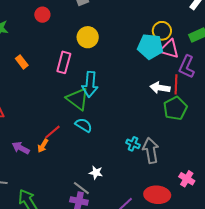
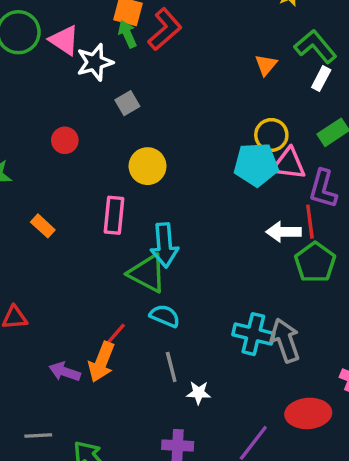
cyan cross: (133, 144) -> (253, 334), size x1.6
orange arrow: (43, 146) -> (101, 362), size x1.6
gray line: (81, 188) -> (171, 367), moved, turned 48

